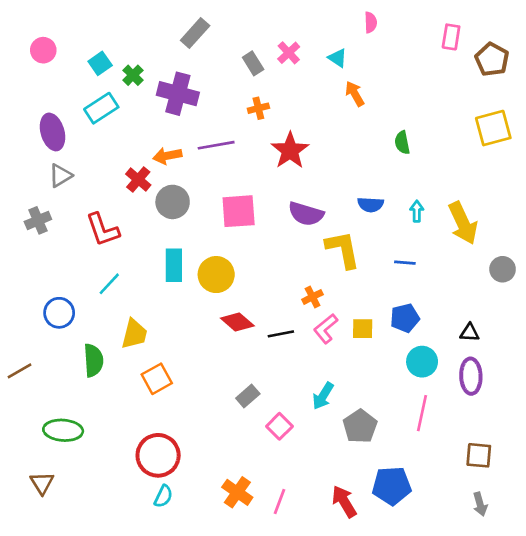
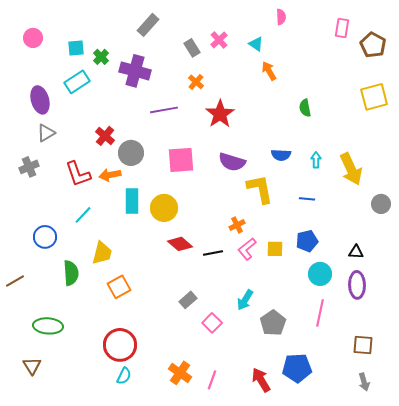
cyan square: (100, 63) -> (76, 48), turned 30
orange cross: (258, 108) -> (196, 82), turned -35
orange arrow: (167, 156) -> (110, 175), moved

